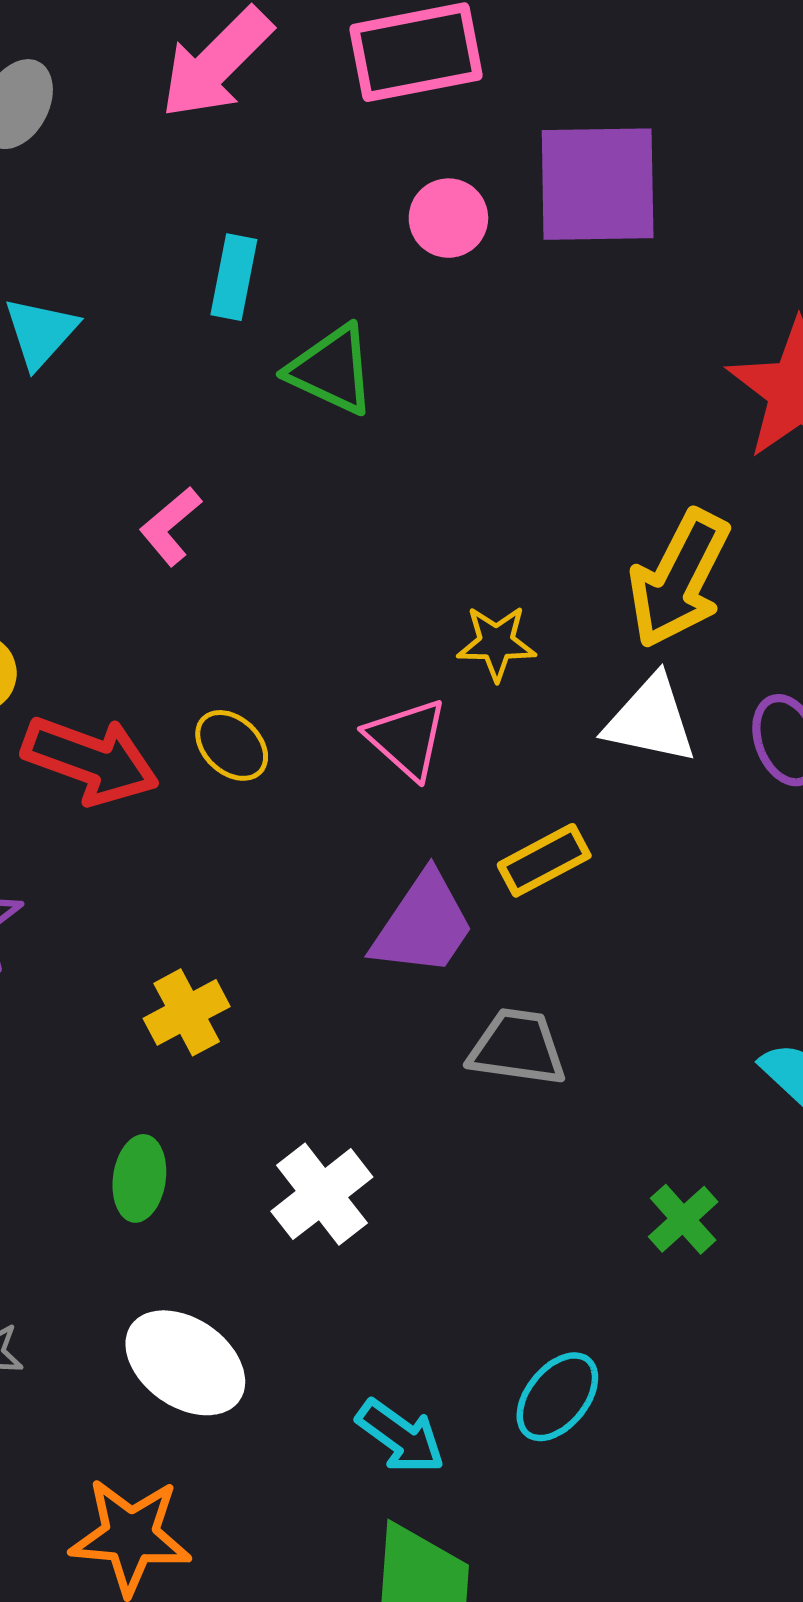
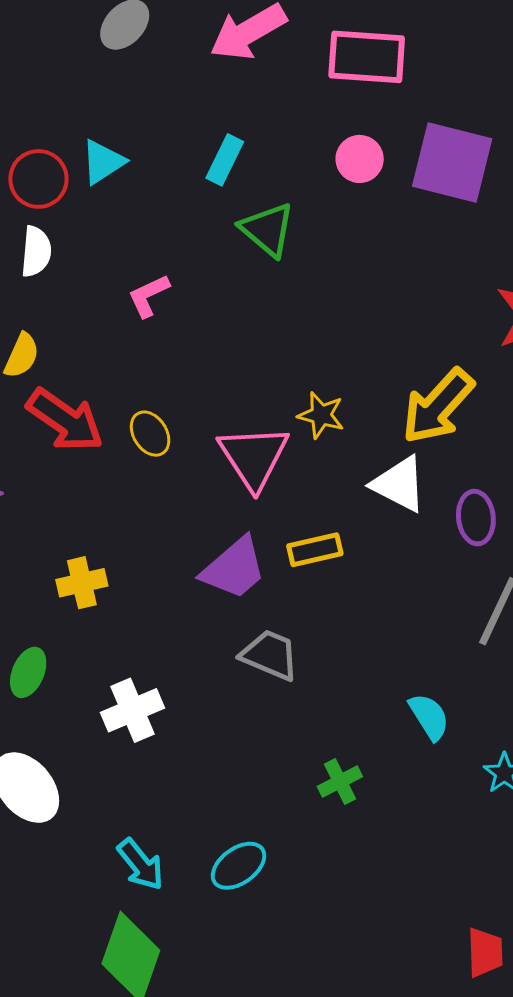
pink triangle: (407, 739) -> (254, 457), size x1.4

